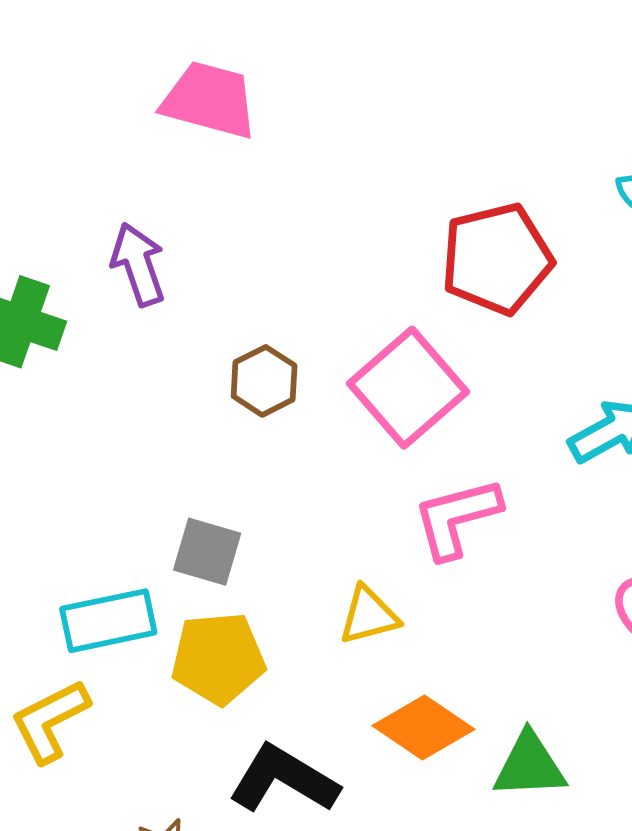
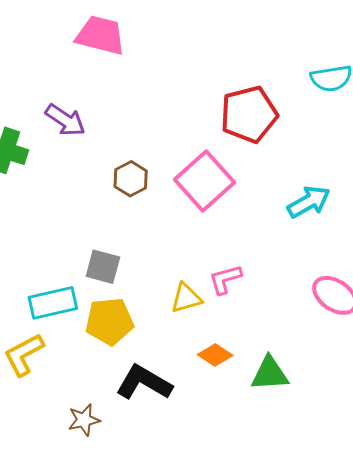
purple arrow: (138, 264) -> (65, 120), turned 144
pink L-shape: (457, 518) -> (225, 279), moved, size x0.7
orange diamond: (423, 727) -> (215, 355), size x0.7

